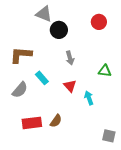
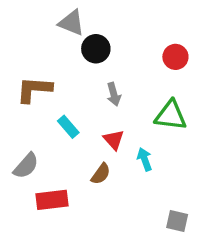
red circle: (99, 22) -> (175, 57), moved
green triangle: (105, 71) -> (171, 115), size x1.5
gray semicircle: (20, 90) -> (26, 166), moved
brown semicircle: (56, 121) -> (101, 174), moved

